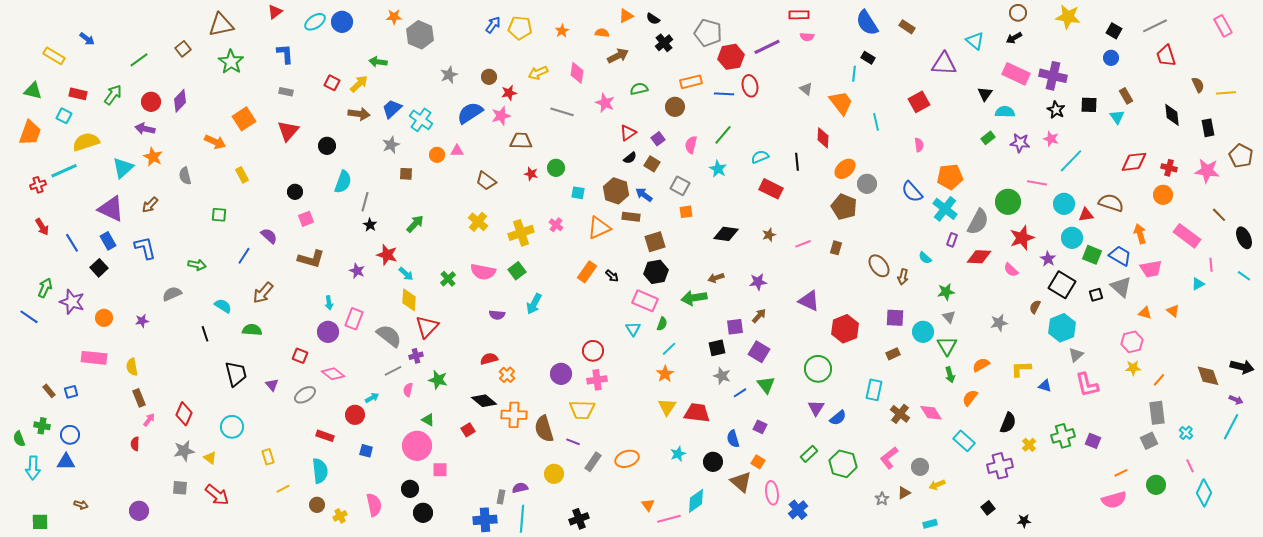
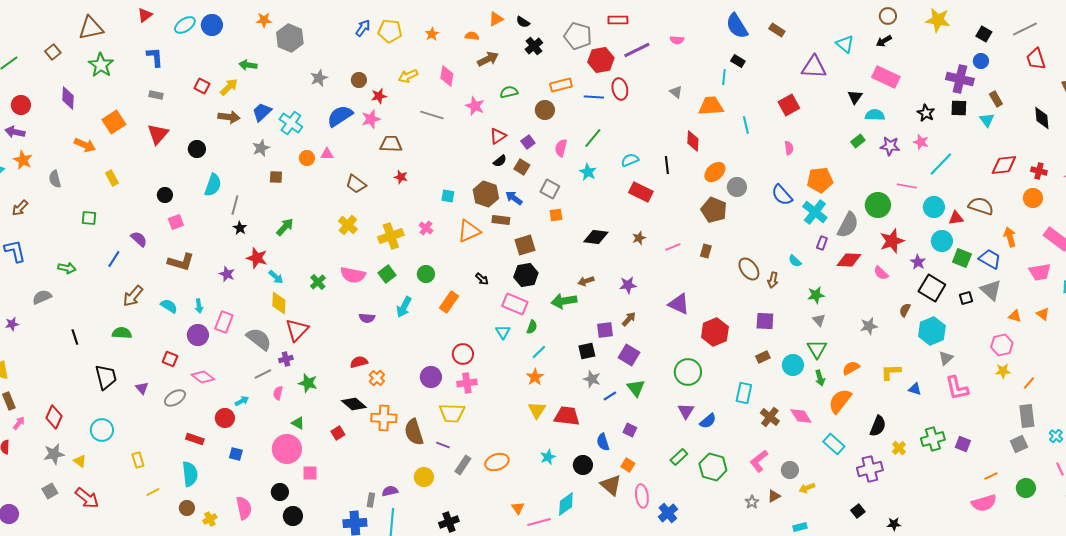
red rectangle: (799, 15) -> (618, 20), moved
purple cross: (1053, 76) -> (960, 79), moved
purple diamond: (180, 101) -> (68, 98), moved, turned -40
orange trapezoid: (841, 103) -> (711, 106), turned -56
green circle: (556, 168) -> (426, 274), moved
pink trapezoid: (1151, 269) -> (1040, 272), moved
orange rectangle: (587, 272) -> (449, 302), moved
cyan semicircle: (223, 306) -> (169, 306), moved
cyan circle: (923, 332) -> (793, 365), moved
orange semicircle: (970, 398) -> (840, 401), size x1.5
gray square: (180, 488) -> (50, 491), turned -35

